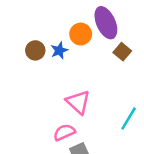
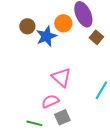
brown circle: (35, 50) -> (27, 26), moved
blue star: (59, 50) -> (46, 36), size x1.5

